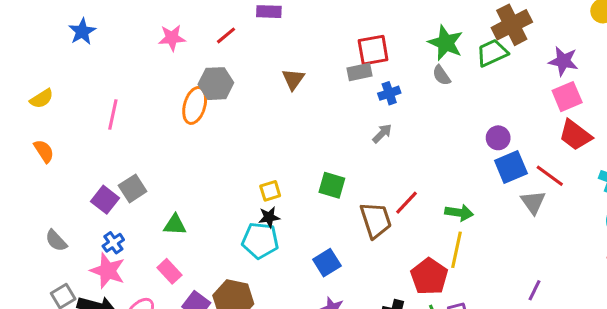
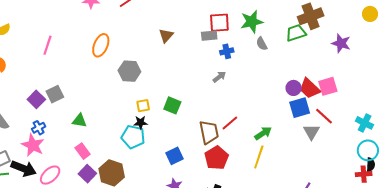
green star: (446, 43) -> (252, 22), moved, turned 30
gray hexagon: (216, 84) -> (129, 71), moved
pink square: (567, 97) -> (328, 86), moved
red trapezoid: (575, 135) -> (310, 89), moved
green square: (332, 185) -> (172, 105), moved
green arrow: (459, 213) -> (263, 133), turned -48
pink rectangle: (169, 271) -> (83, 151), moved
red pentagon: (429, 276) -> (216, 158), moved

